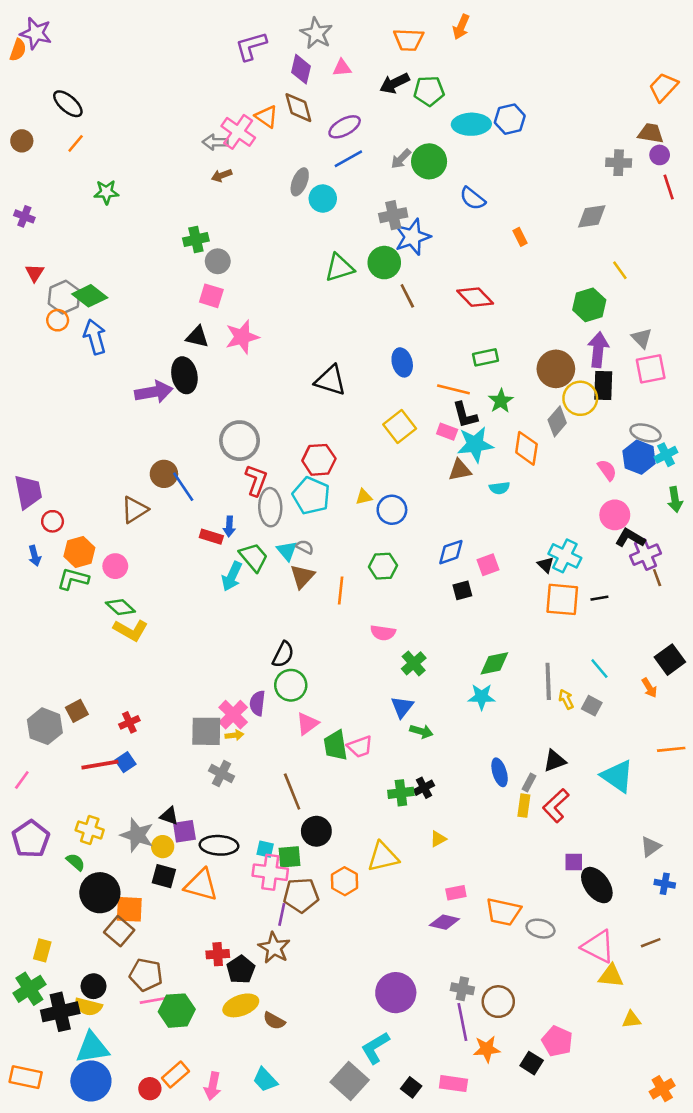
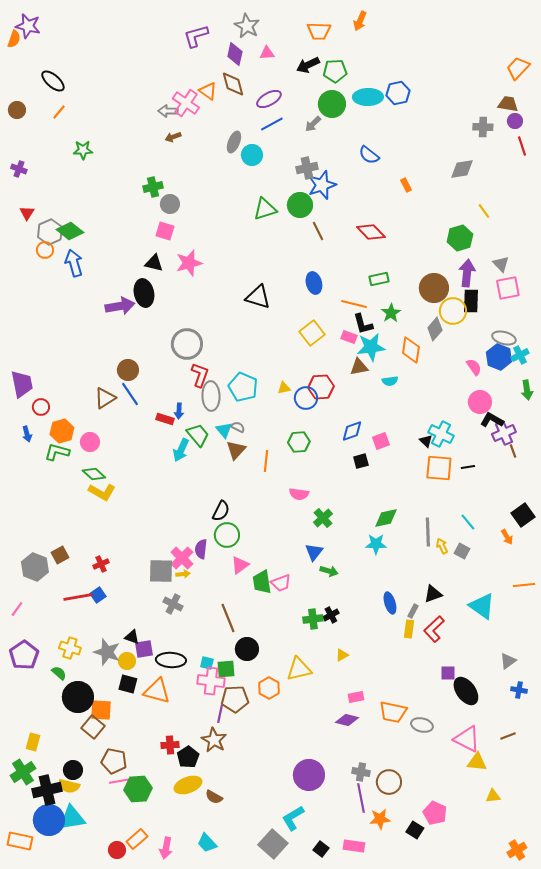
green circle: (429, 161) -> (332, 104), moved
red hexagon: (319, 460) -> (321, 387), moved
blue line: (183, 487) -> (130, 394), moved
blue circle: (91, 1081) -> (49, 820), moved

